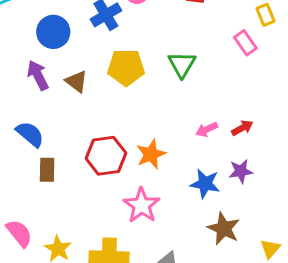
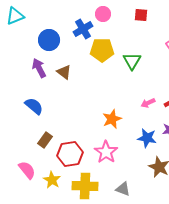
yellow pentagon: (126, 67) -> (102, 50), moved
red hexagon: (106, 156) -> (70, 154), moved
brown rectangle: (47, 170) -> (45, 140), moved, turned 35

